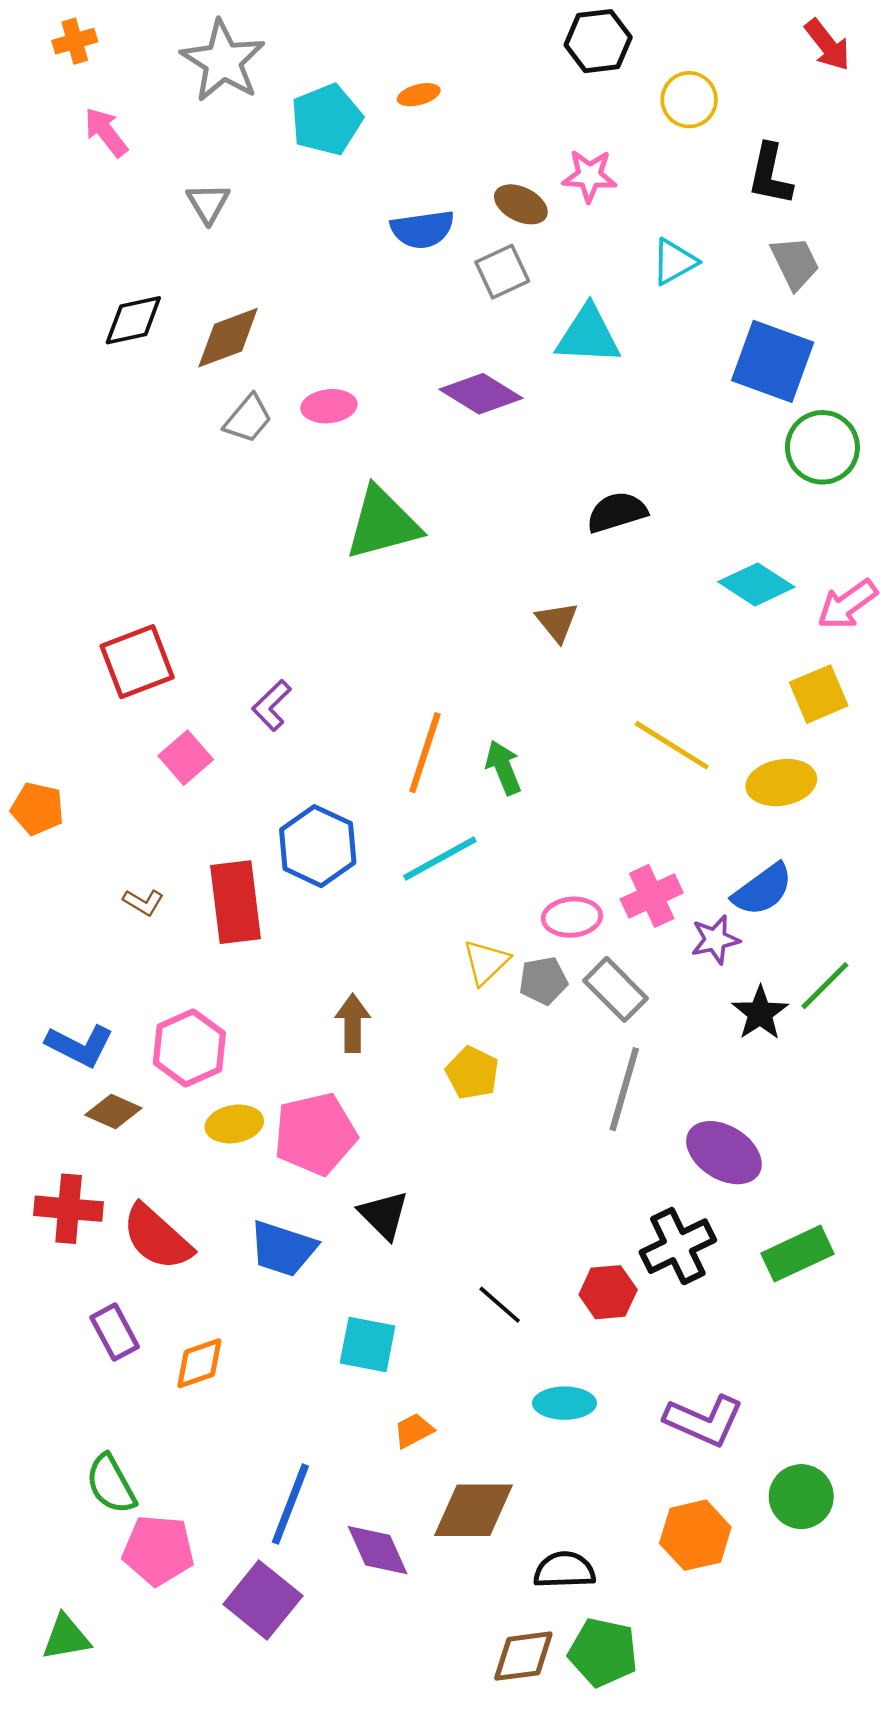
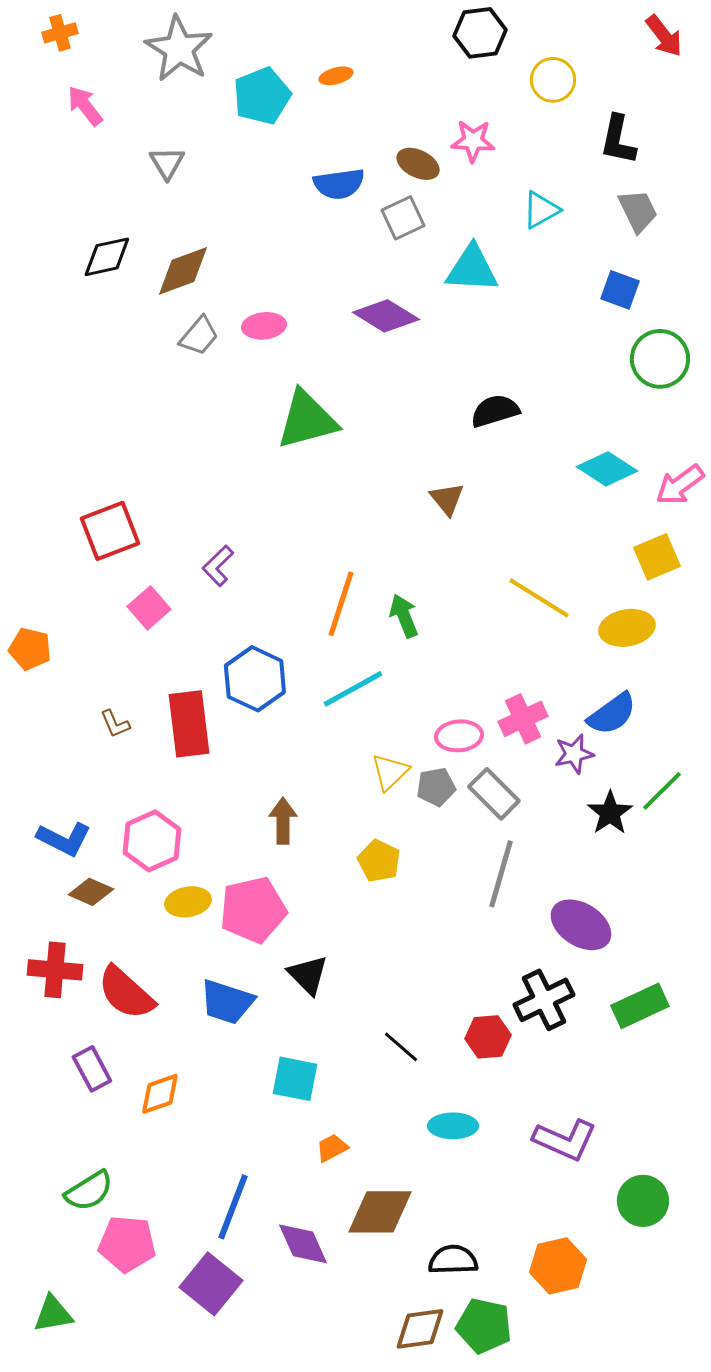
blue square: (773, 361) -> (620, 290), size x0.6
brown L-shape: (143, 902) -> (115, 724), turned 36
green semicircle: (111, 1484) -> (89, 1191), turned -93
orange hexagon: (695, 1535) -> (558, 1266), moved

